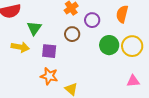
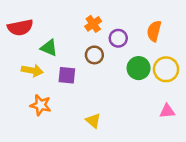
green triangle: (34, 28) -> (49, 48), turned -42
orange star: (49, 76) -> (41, 105), moved

